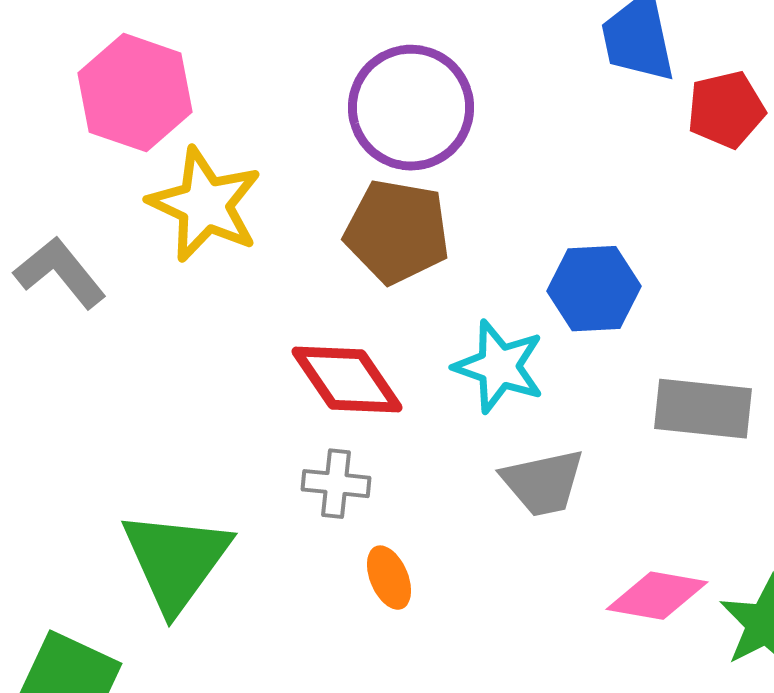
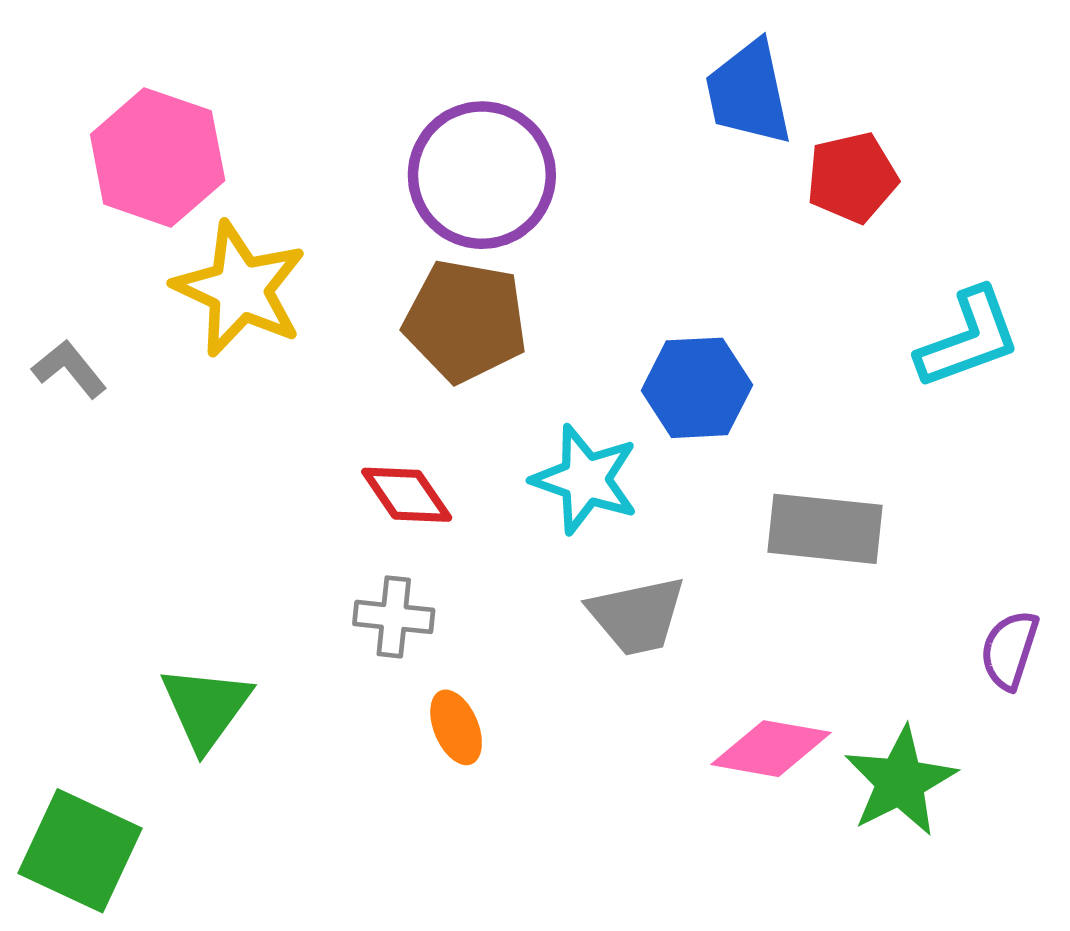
gray L-shape: (60, 273) -> (69, 369), size x0.7
red diamond: (347, 380) -> (407, 495), size x0.7
green triangle: (176, 561) -> (206, 707), size x0.7

